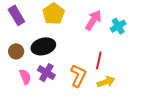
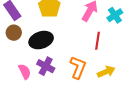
brown circle: (16, 51) -> (14, 33), moved
red line: (99, 60) -> (97, 41), moved

